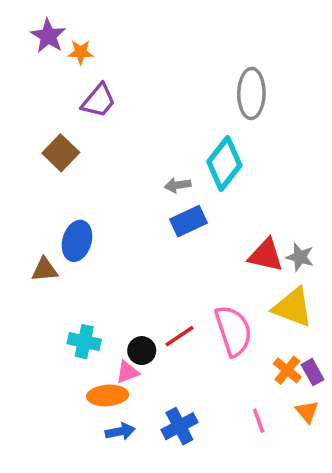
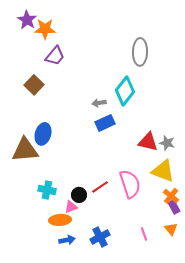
orange star: (81, 52) -> (45, 29), size x1.5
brown triangle: (45, 270) -> (25, 150), size x1.8
orange cross: (287, 370) -> (171, 196), moved

